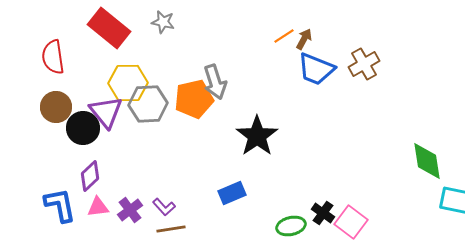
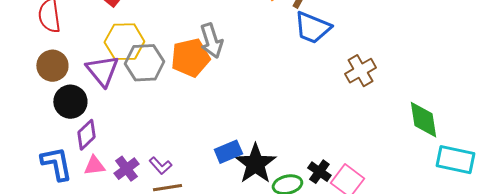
brown cross: (364, 64) -> (360, 71), moved
black circle: (83, 128) -> (70, 102), moved
black star: (257, 136) -> (255, 164), moved

